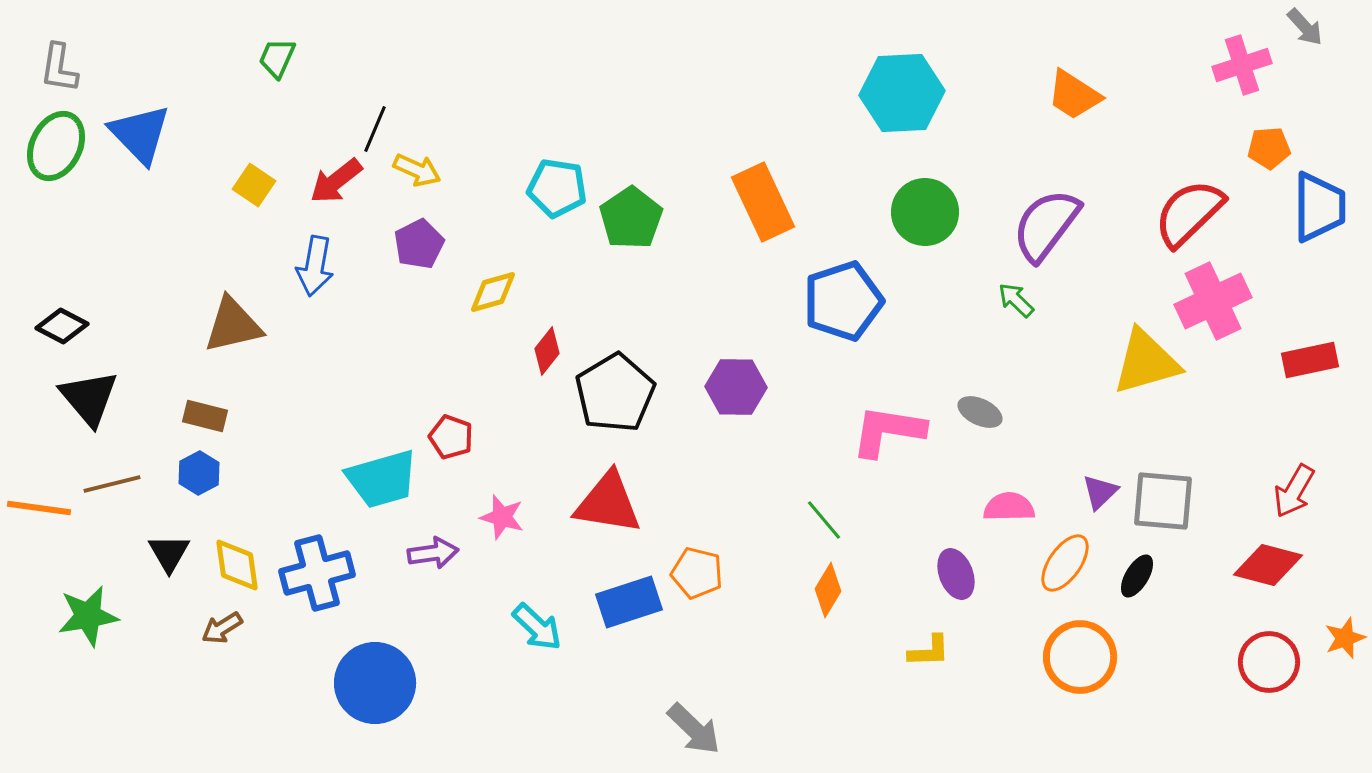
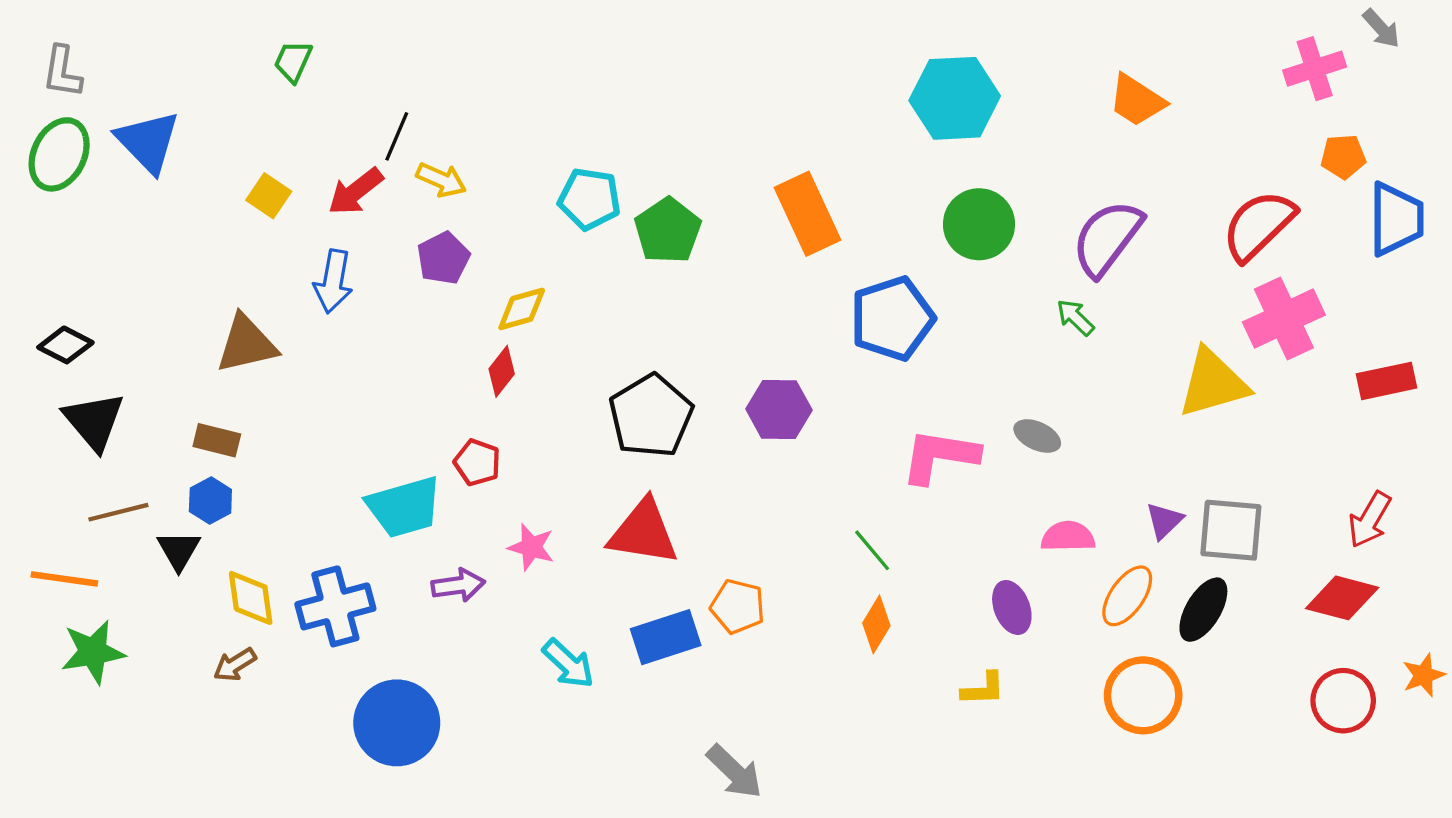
red diamond: (547, 351) -> (502, 371), moved
orange line: (39, 508) -> (64, 579), moved
black triangle: (169, 553) -> (179, 550), moved
black ellipse: (1137, 576) -> (1203, 610), size x1.4

